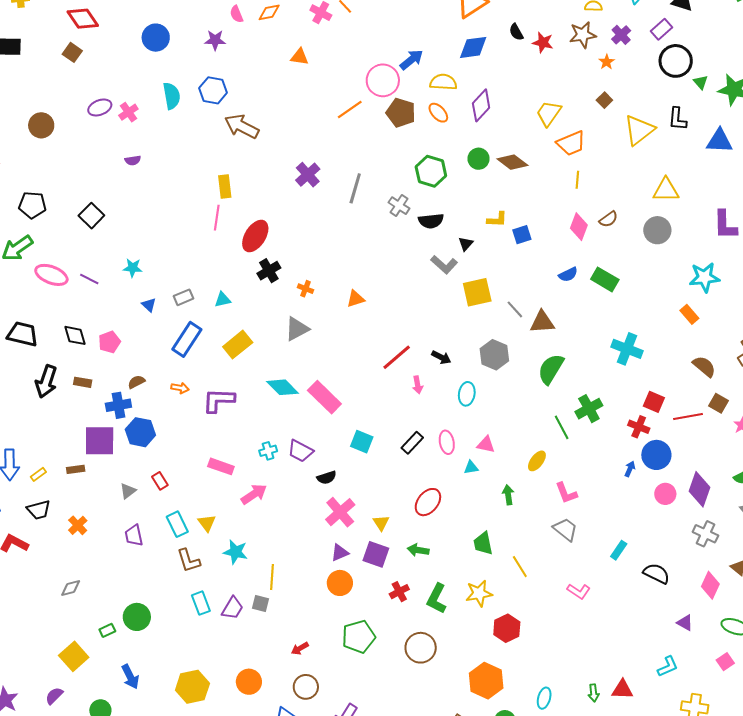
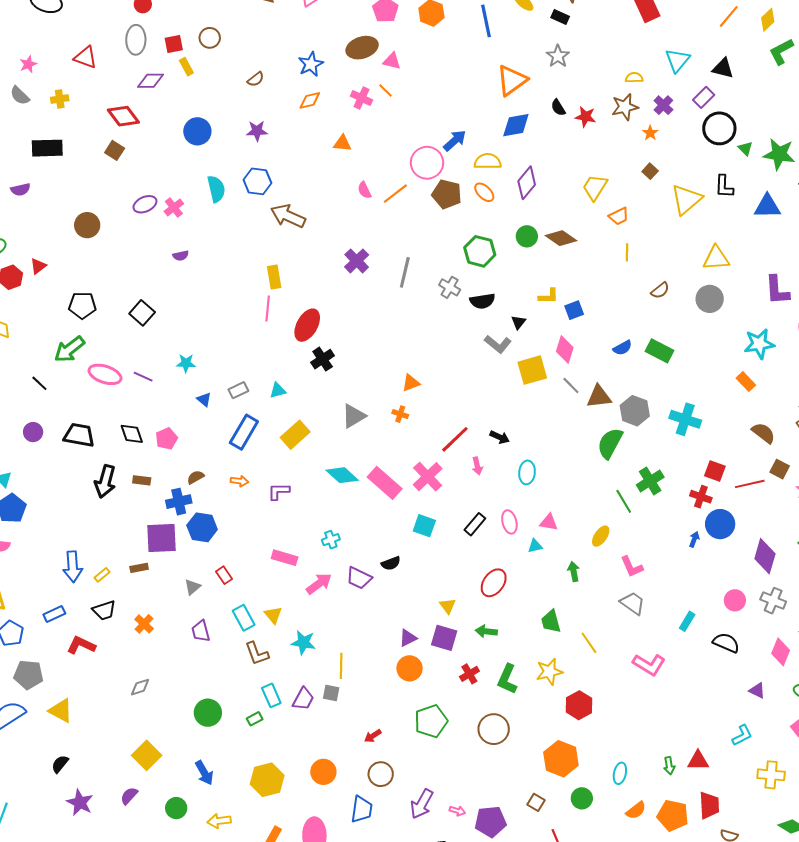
pink semicircle: (236, 14) -> (364, 190), moved
orange trapezoid: (571, 143) -> (619, 216), size x0.7
pink diamond: (579, 227) -> (565, 349), moved
orange cross: (305, 289) -> (400, 414), moved
gray hexagon: (494, 355) -> (635, 411), moved
purple L-shape: (219, 400) -> (279, 491), size x0.7
purple trapezoid: (300, 451) -> (359, 578), moved
pink circle: (665, 494) -> (735, 600), moved
pink cross: (340, 512) -> (428, 477), moved
pink L-shape: (579, 591) -> (649, 665), size x1.4
green rectangle: (107, 630) -> (255, 719), moved

